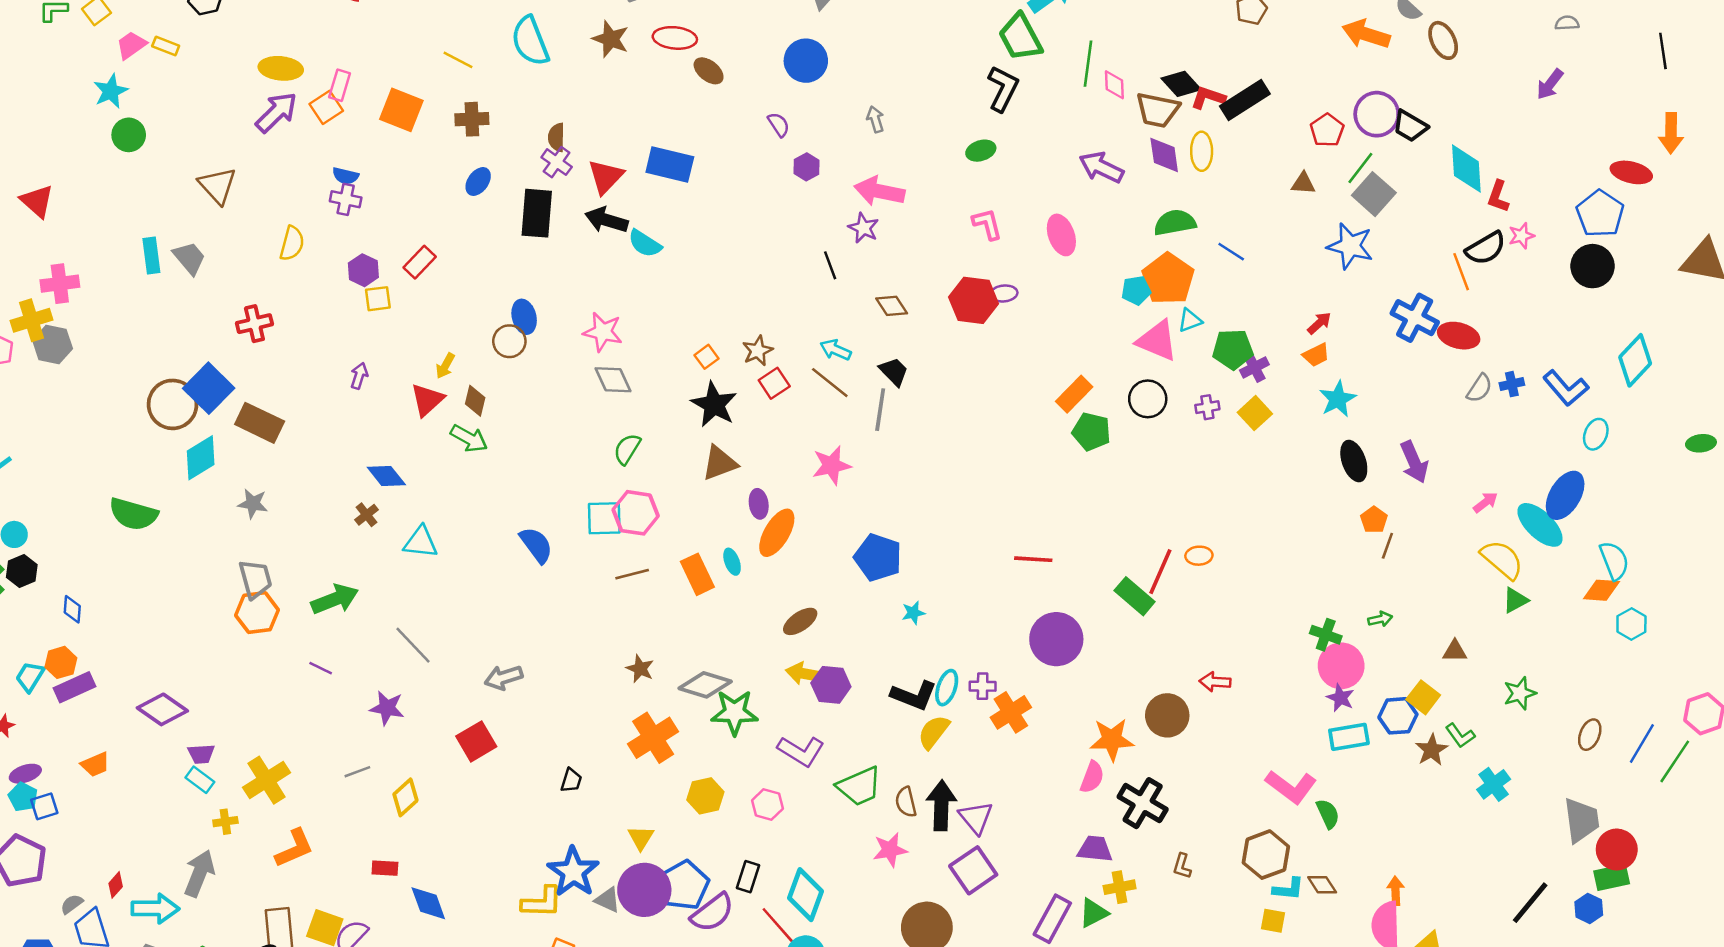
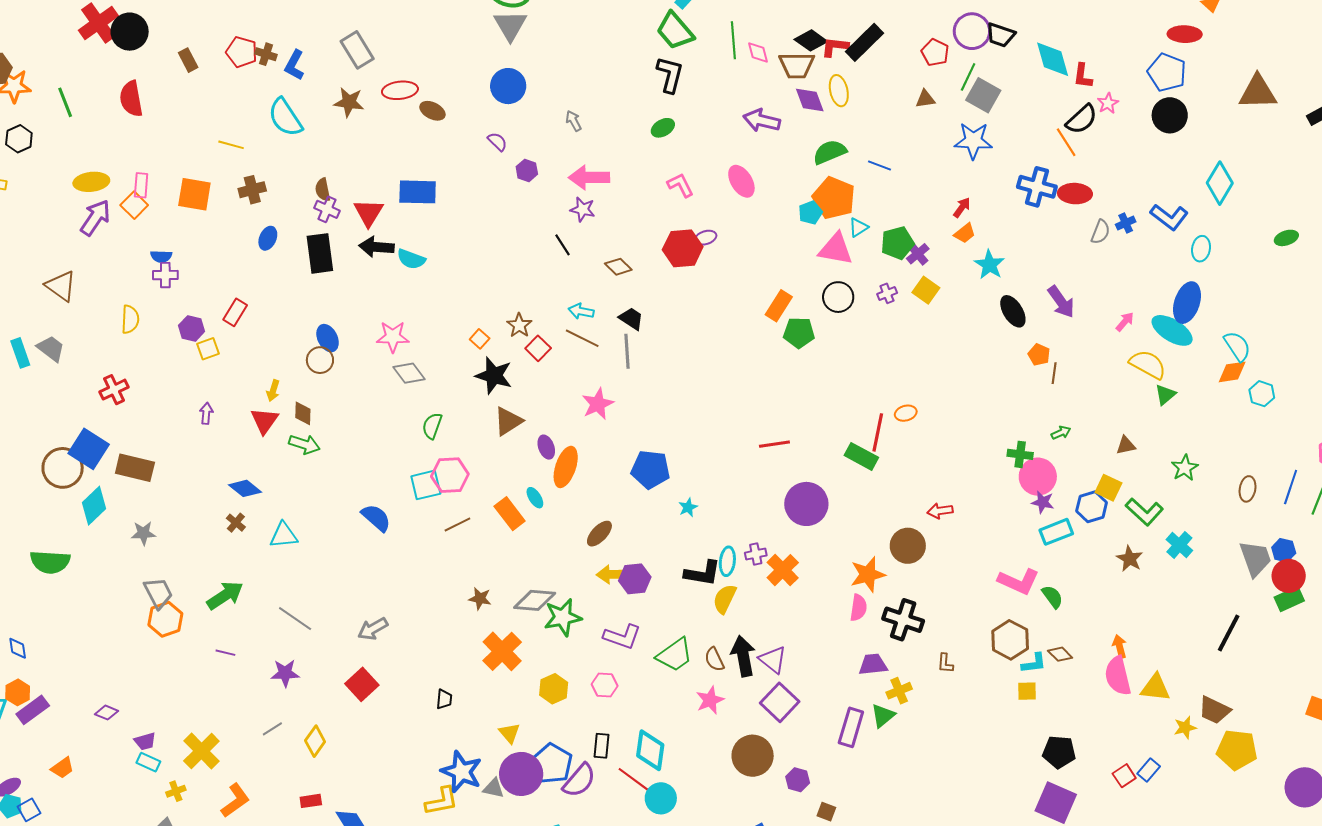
purple diamond: (162, 709) -> (106, 713), size x0.6
green L-shape: (1460, 735) -> (1144, 512), size x1.5
brown star: (1432, 750) -> (1130, 559), moved
blue hexagon: (1589, 908) -> (1284, 550), moved

